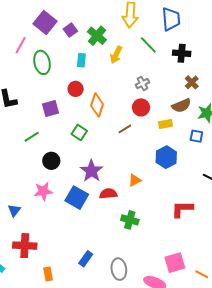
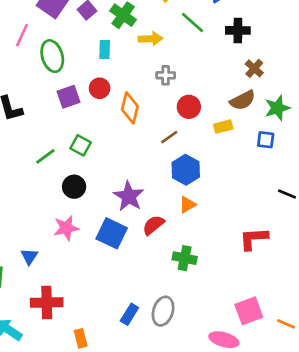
yellow arrow: (116, 55) -> (151, 39), turned -114
gray cross: (142, 83) -> (166, 75), moved, turned 32
purple square: (50, 108) -> (69, 97), moved
green square: (79, 132) -> (81, 145), moved
blue hexagon: (166, 157) -> (186, 170), moved
red semicircle: (108, 194) -> (153, 225), turned -30
gray ellipse: (119, 269) -> (163, 311), moved, turned 30

